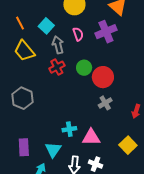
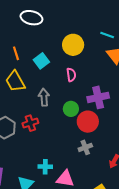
purple cross: (106, 32) -> (98, 97), moved
gray arrow: (58, 45) -> (44, 97), moved
red cross: (57, 67) -> (30, 123), moved

